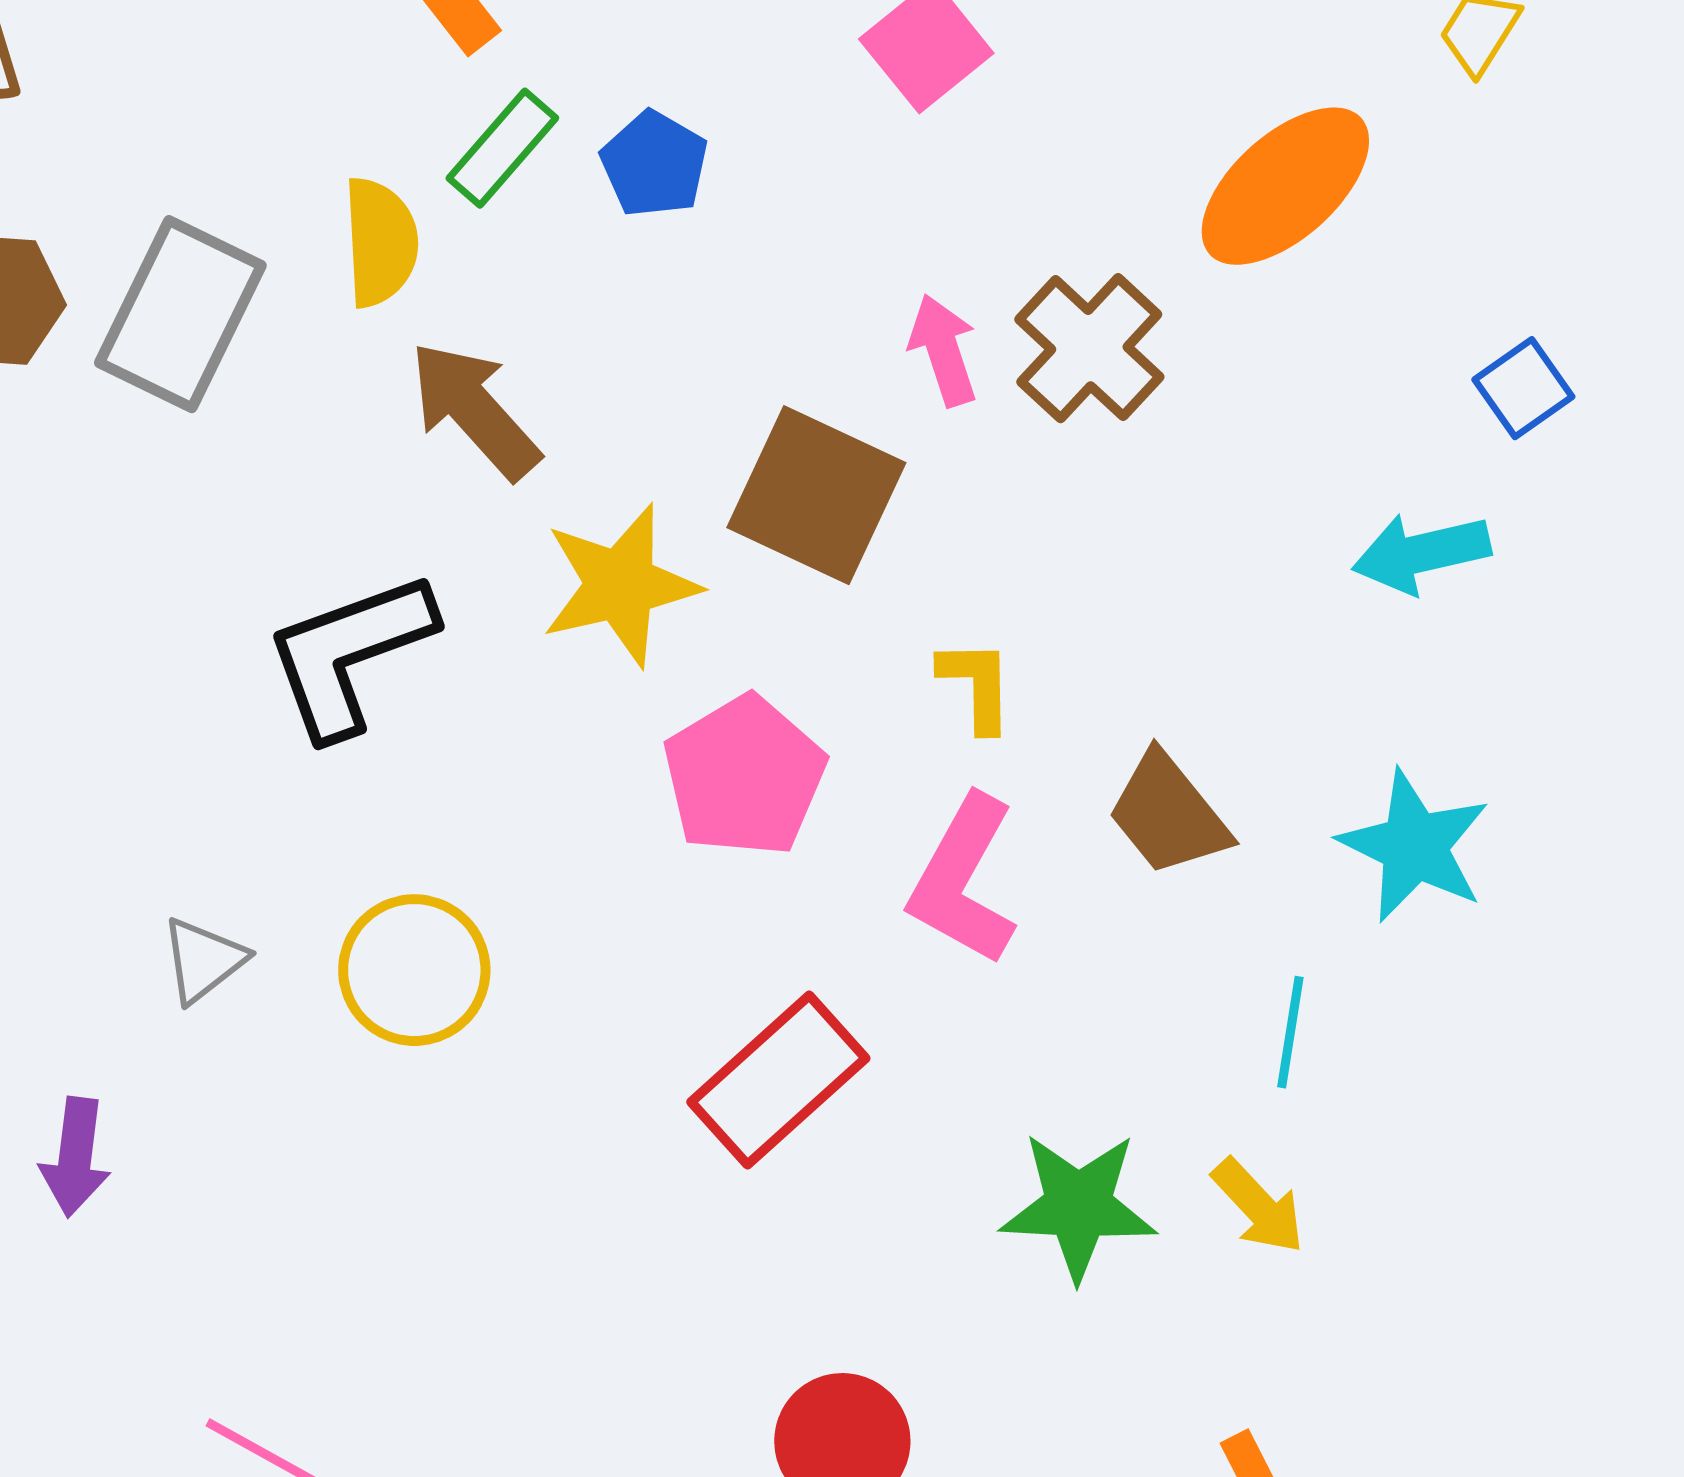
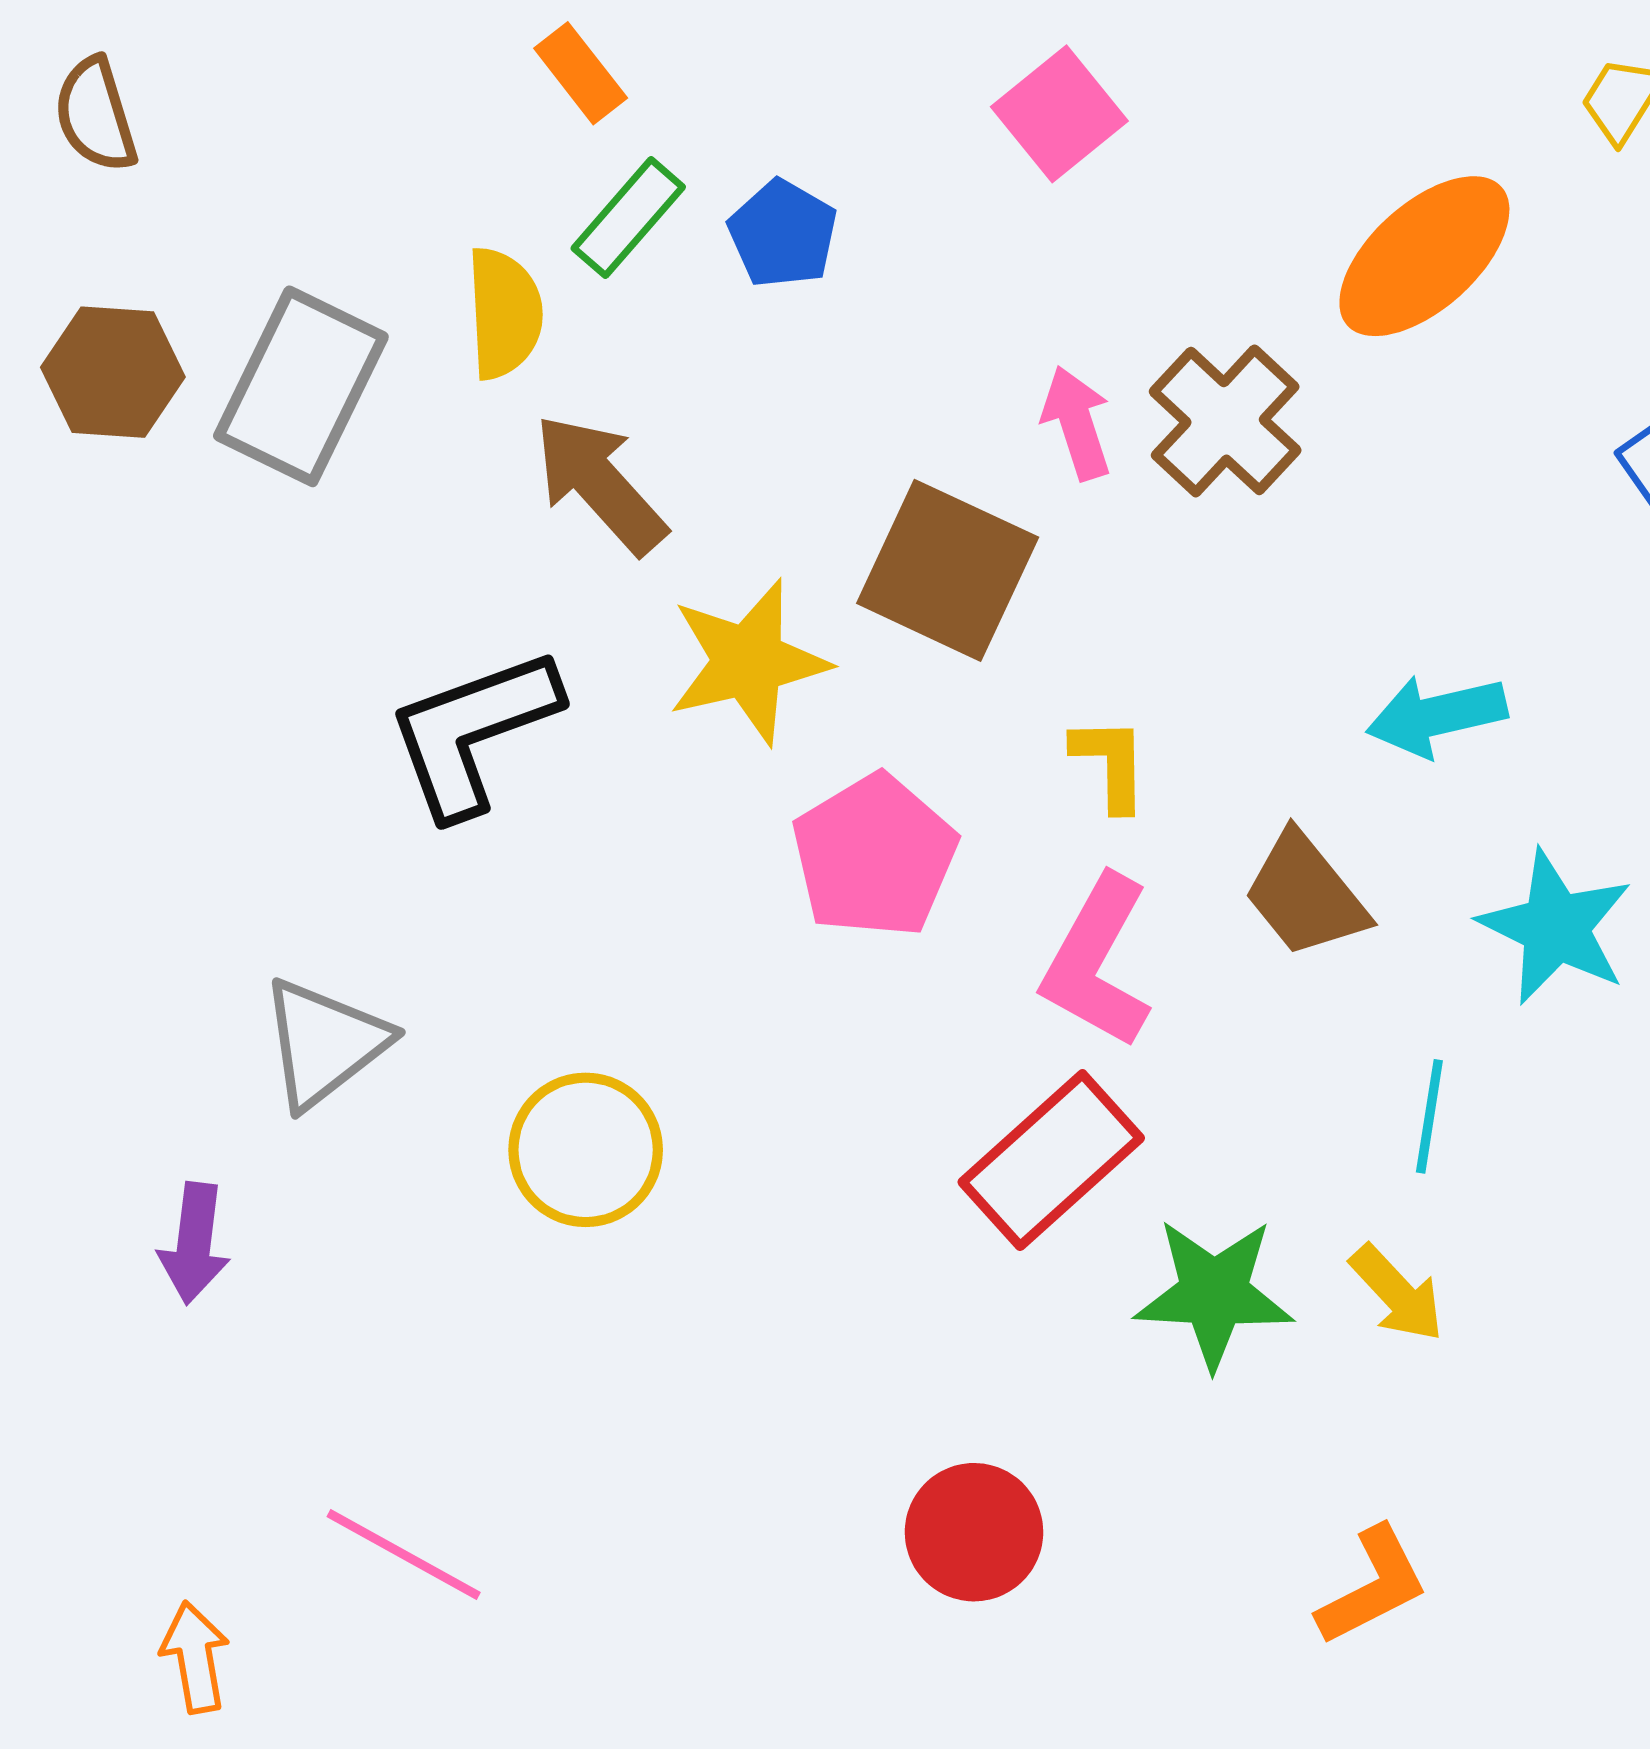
cyan arrow: (1421, 553) -> (1437, 716), moved
gray triangle: (203, 960) -> (324, 1043), size x1.5
yellow circle: (414, 970) -> (586, 1150), moved
red rectangle: (778, 1080) -> (1051, 1160), moved

